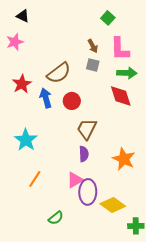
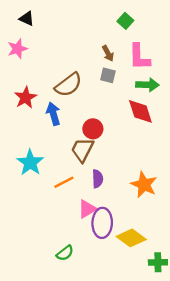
red circle: (72, 101) -> (93, 129), moved
brown trapezoid: (87, 129) -> (82, 150), moved
orange line: (35, 179) -> (64, 182), moved, turned 30

